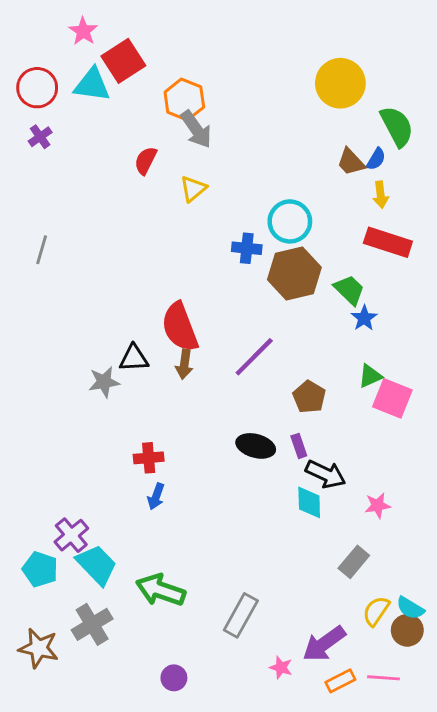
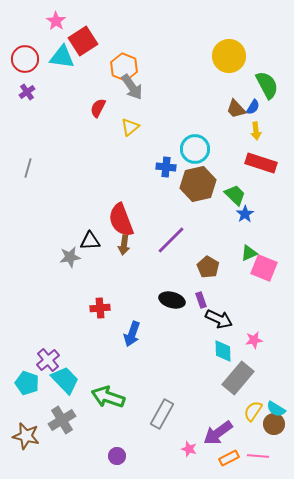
blue arrow: (156, 496) -> (132, 334), moved, size x1.4
cyan diamond: (309, 502) -> (223, 351), moved
gray rectangle: (354, 562) -> (238, 378), size x1.5

